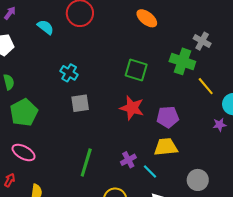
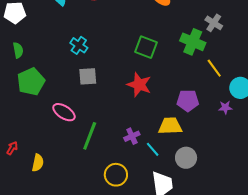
purple pentagon: (168, 117) -> (188, 101), moved
pink ellipse: (24, 152) -> (64, 112), moved
gray circle: (198, 180) -> (186, 158), moved

